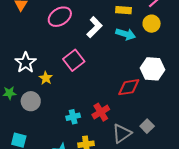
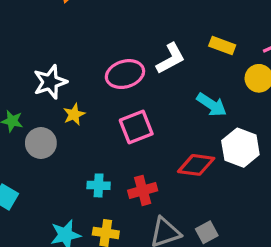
pink ellipse: (60, 17) -> (125, 74), moved
cyan arrow: (126, 34) -> (212, 105), moved
pink square: (74, 60) -> (136, 127), moved

